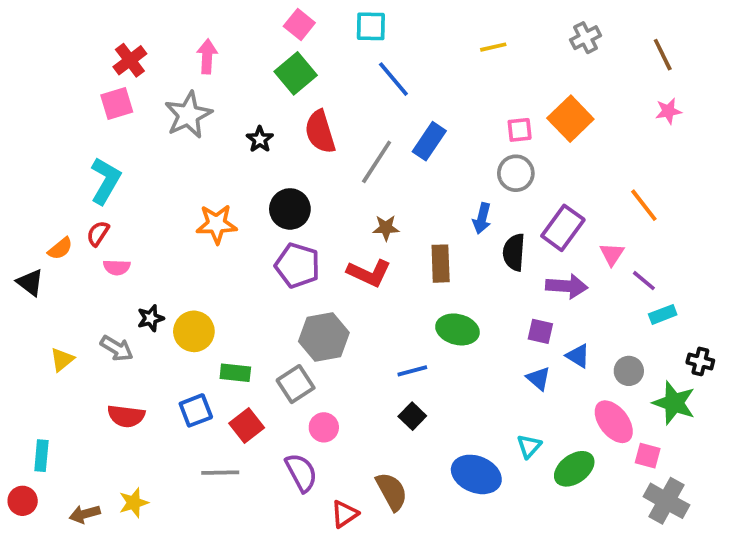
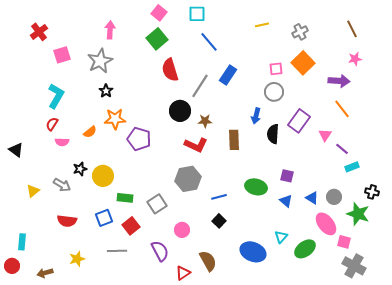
gray cross: (586, 38) -> (300, 32), moved
red cross: (130, 60) -> (39, 32), moved
black star: (260, 139) -> (106, 91), moved
black circle: (290, 209) -> (180, 111), moved
orange semicircle: (60, 249) -> (90, 132), moved
purple pentagon: (297, 265) -> (139, 139), moved
purple arrow: (567, 286) -> (339, 81), moved
green ellipse: (457, 329) -> (256, 187), moved
gray hexagon: (324, 337) -> (188, 179), moved
blue triangle: (578, 356) -> (312, 198), moved
pink circle: (324, 427) -> (182, 230), moved
yellow star: (134, 503) -> (77, 259), moved

